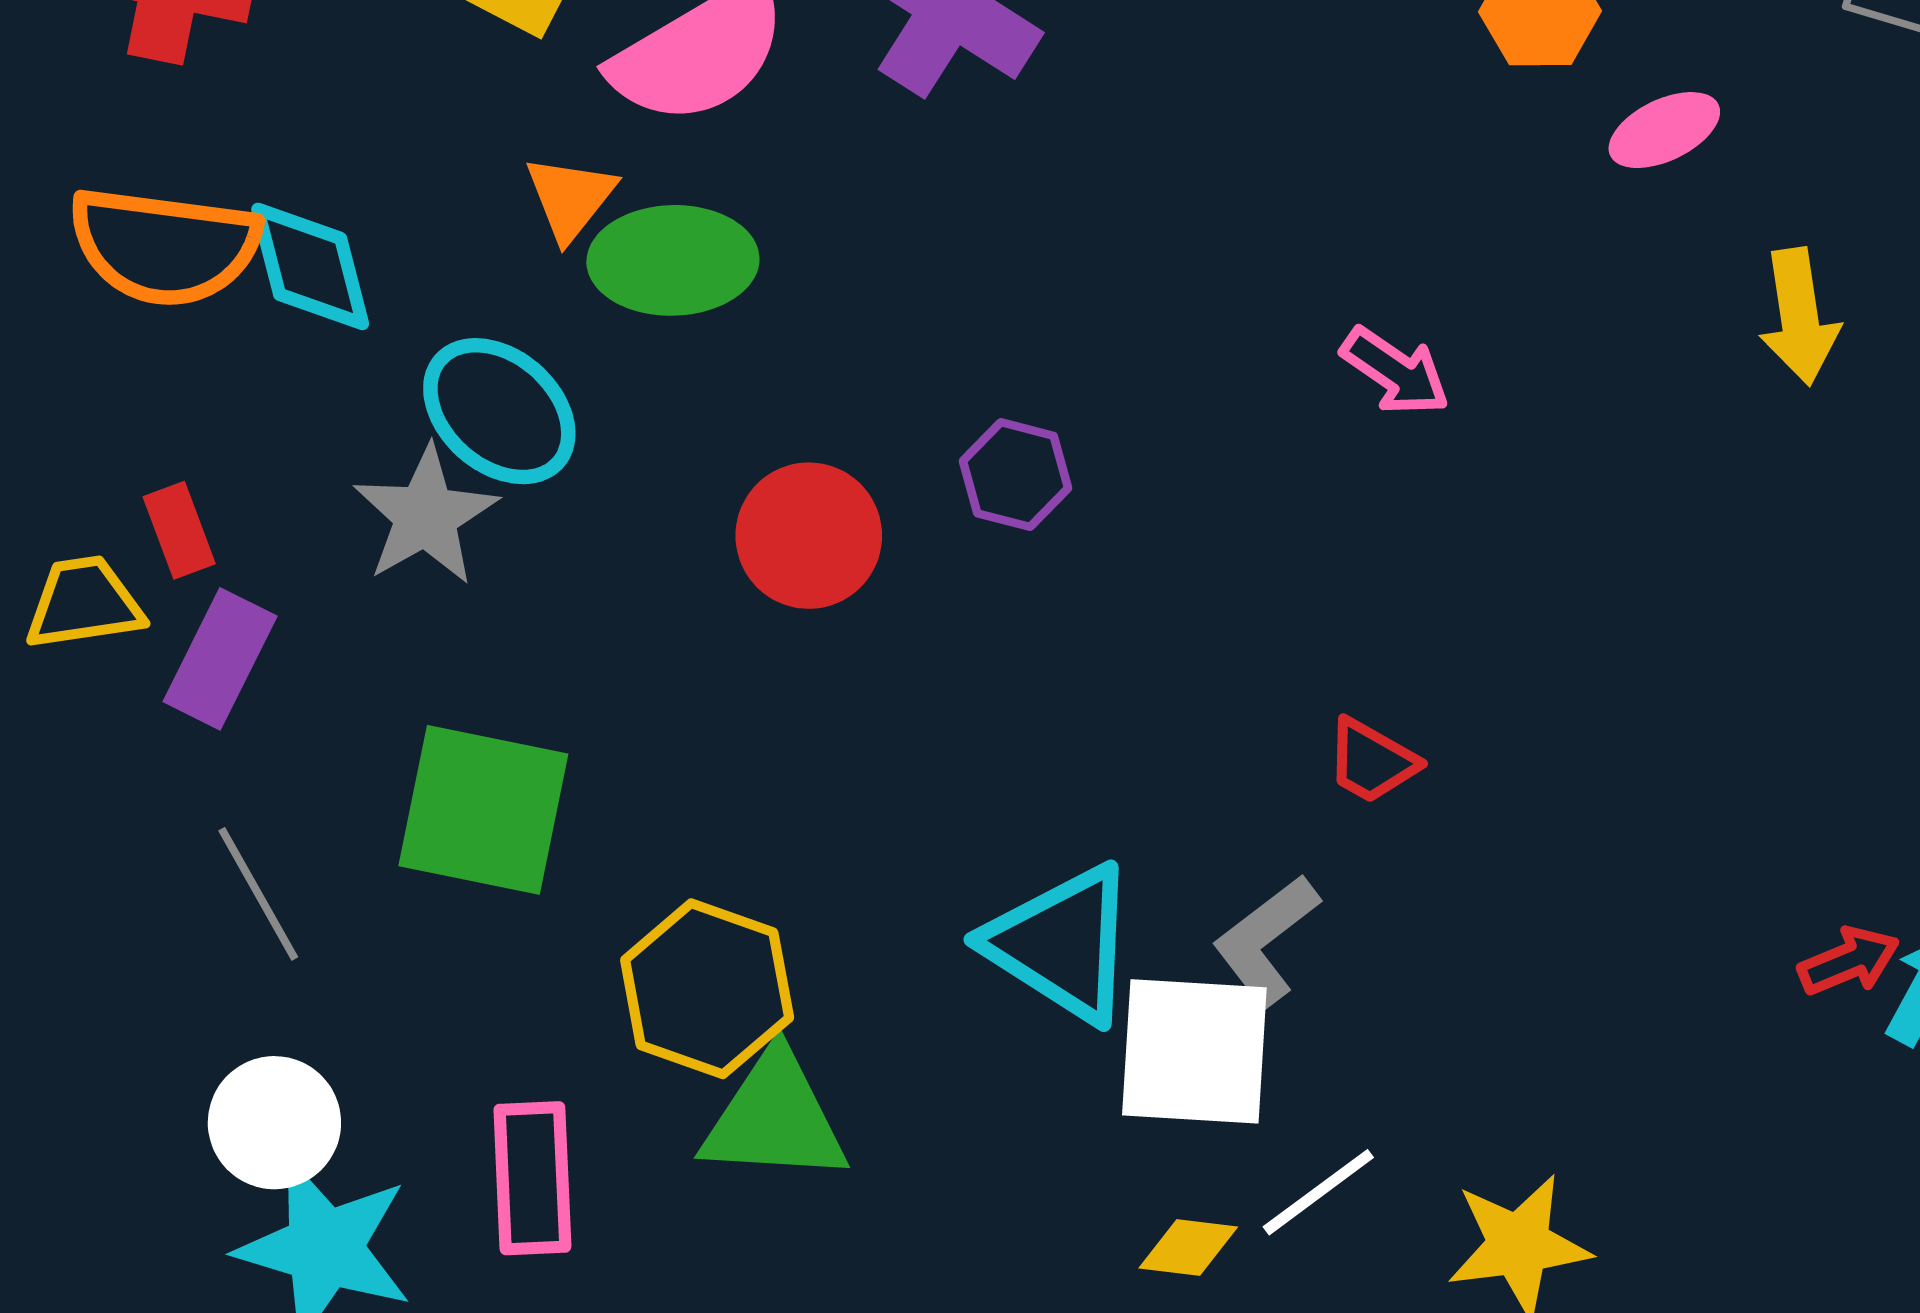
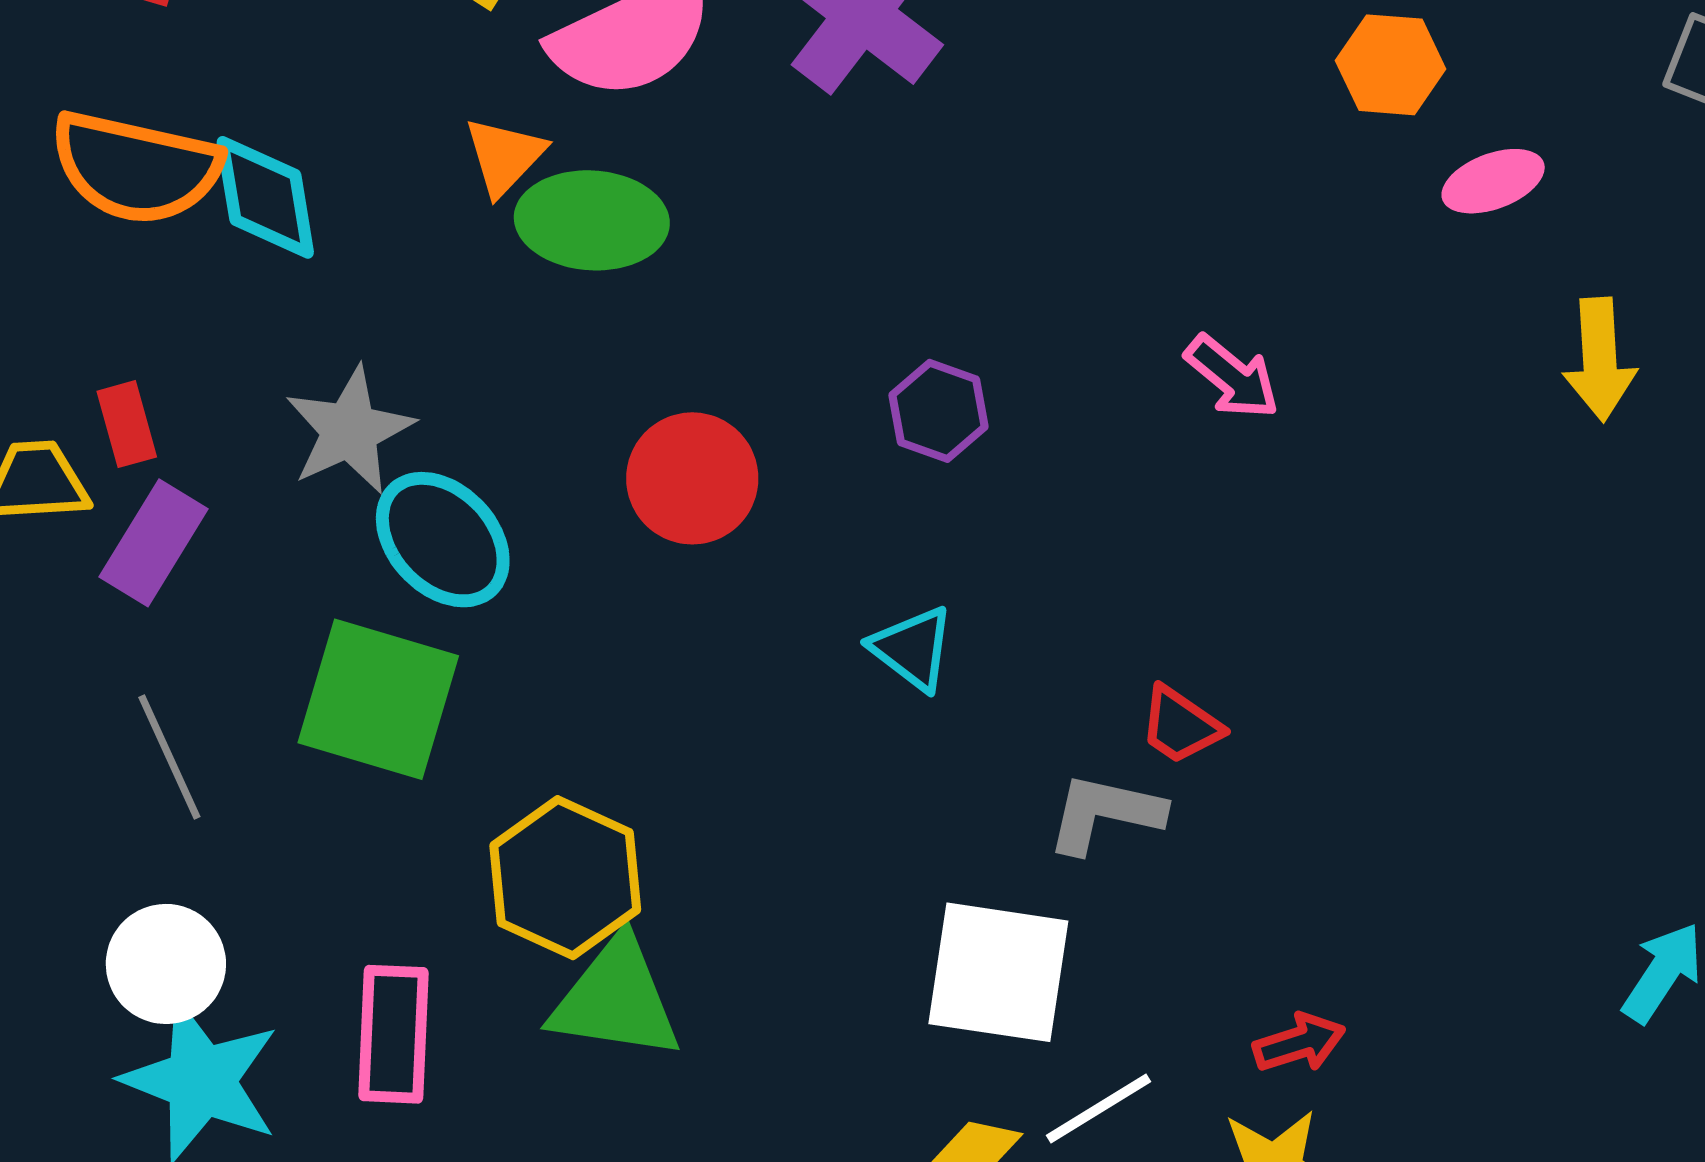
cyan ellipse: (499, 411) -> (443, 540), moved
purple hexagon: (1016, 475) -> (938, 411), moved
gray L-shape: (1266, 940) -> (1105, 813), moved, turned 45
cyan triangle: (1062, 944) -> (912, 648), moved, size x0.6
red arrow: (1849, 961) -> (1299, 1043), moved

